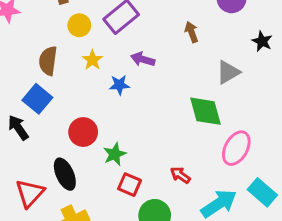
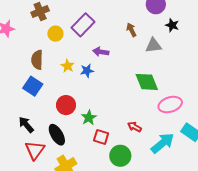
black star: (262, 41) -> (172, 25), moved
yellow star: (92, 60) -> (68, 66), moved
gray triangle: (228, 72) -> (153, 45), moved, turned 30
black arrow: (18, 127) -> (26, 125), moved
pink ellipse: (236, 148) -> (170, 105), turned 50

